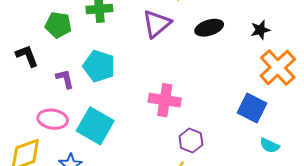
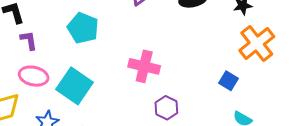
purple L-shape: (65, 79) -> (29, 40), moved
blue square: (252, 108) -> (229, 81), size x0.7

